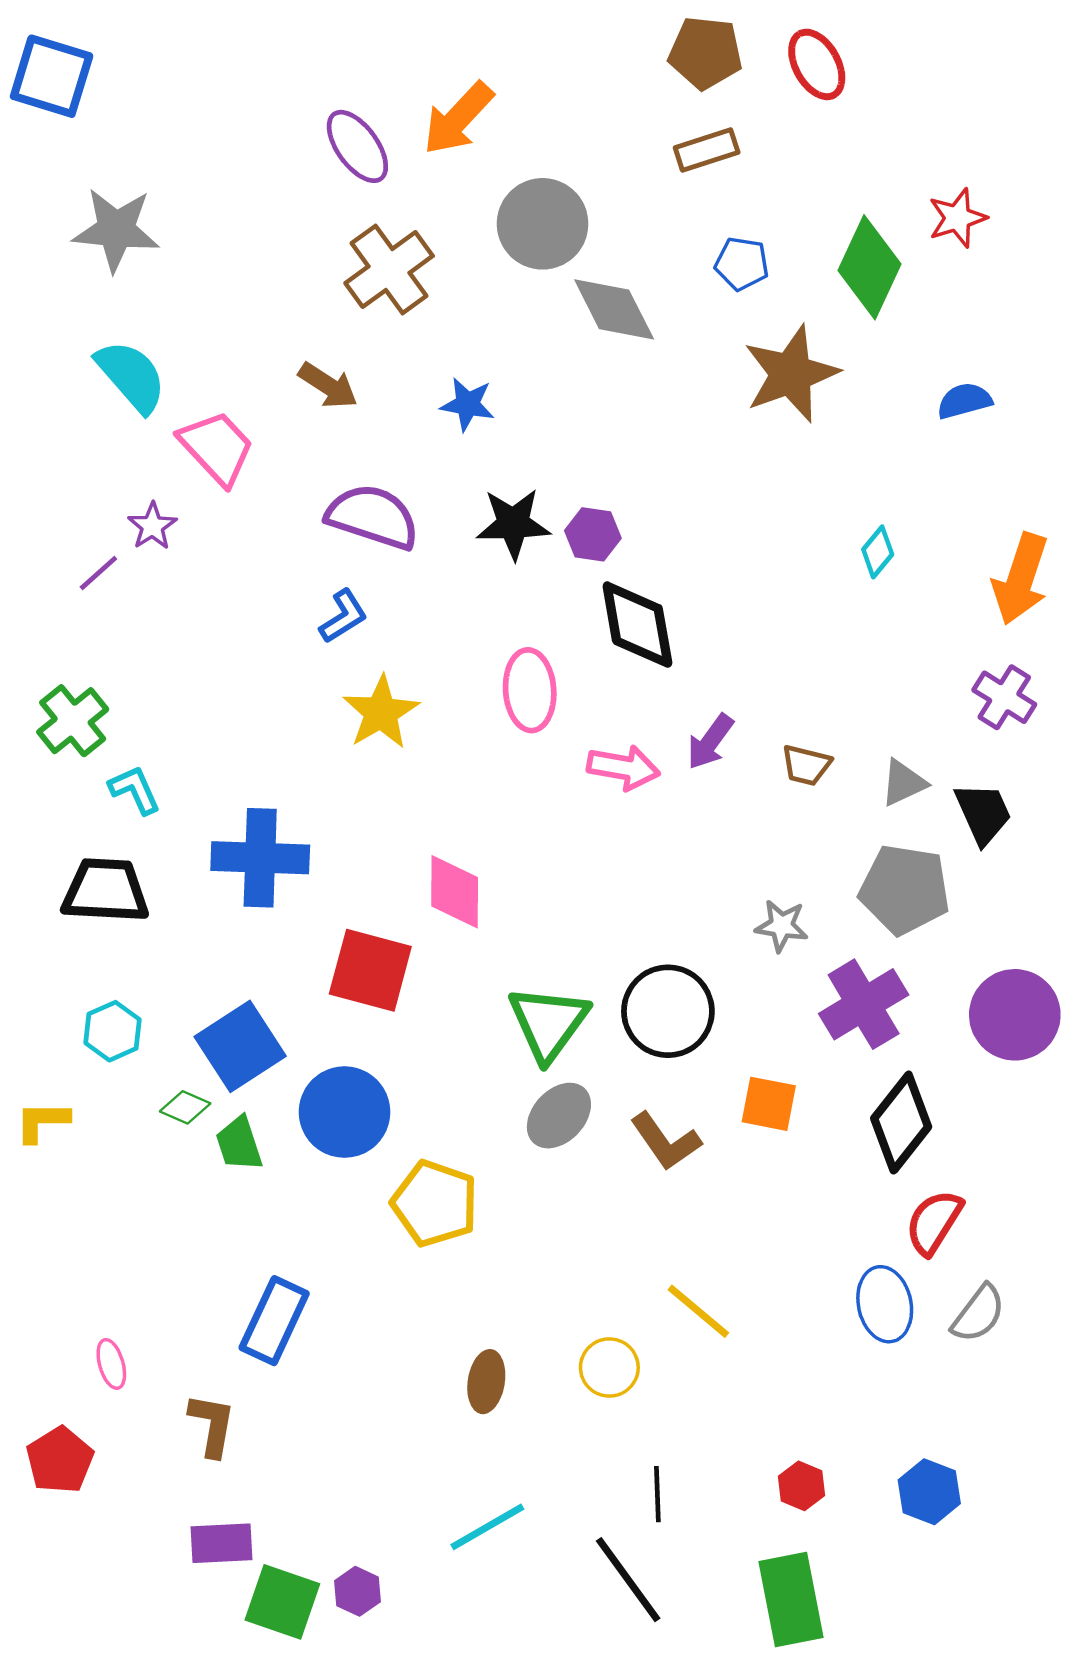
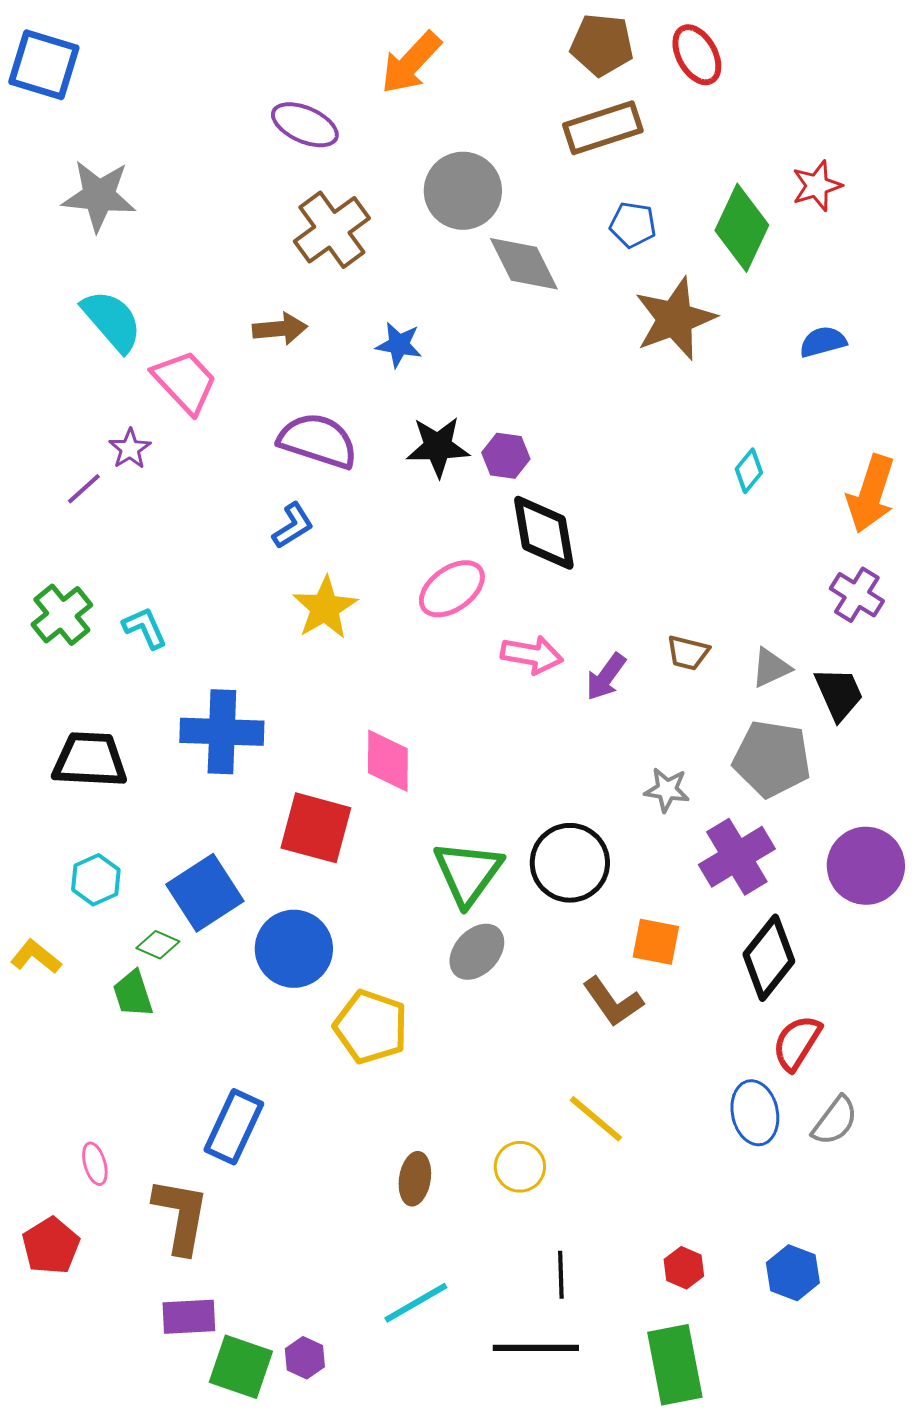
orange arrow: (458, 118) -> (411, 63), moved
purple ellipse: (357, 146) -> (305, 125), turned -30
brown rectangle: (707, 150) -> (603, 128), size x1.4
brown arrow: (328, 386) -> (280, 329), turned -38
pink ellipse: (530, 690) -> (452, 589), turned 58
purple arrow: (710, 742) -> (606, 677), moved
cyan L-shape: (135, 790) -> (145, 628), moved
yellow L-shape: (42, 1121) -> (36, 957), turned 39
brown L-shape: (666, 1141) -> (613, 1002), moved
green trapezoid: (239, 1144) -> (133, 994), moved
brown L-shape: (212, 1425) -> (181, 1216), size x1.4
black line: (628, 1580) -> (536, 1348), turned -54

